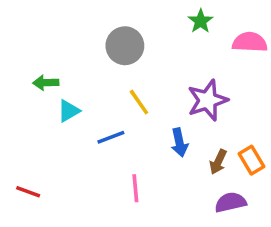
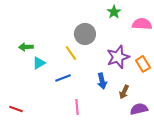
gray circle: (125, 46) -> (85, 34), moved
yellow line: (139, 102) -> (71, 53), moved
orange rectangle: (252, 160) -> (143, 64), moved
purple semicircle: (230, 202) -> (139, 109), moved

